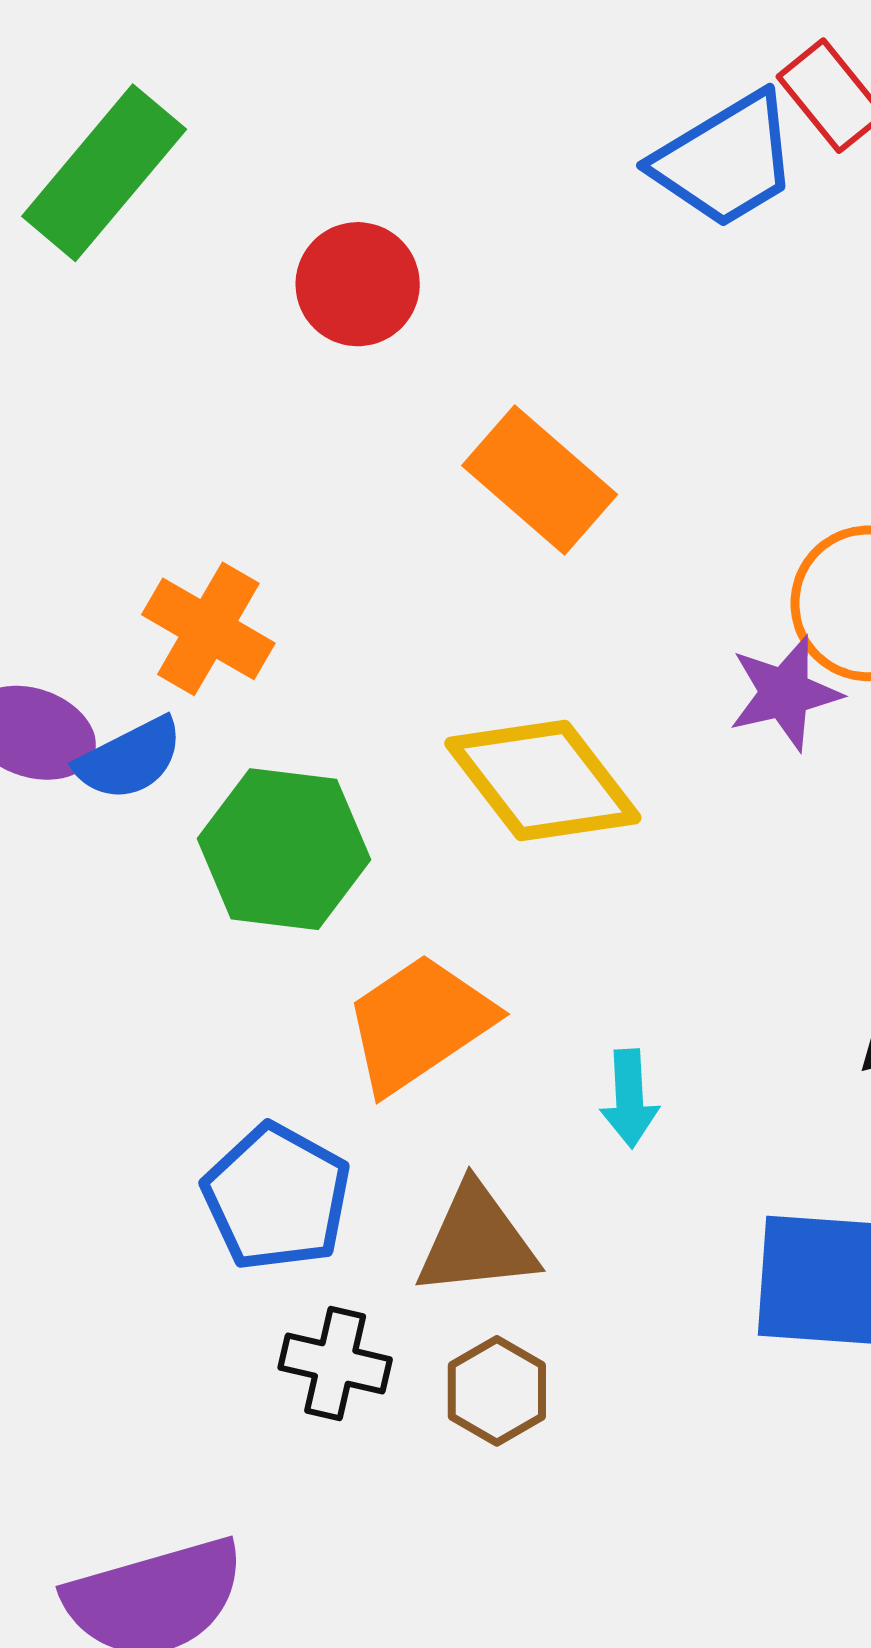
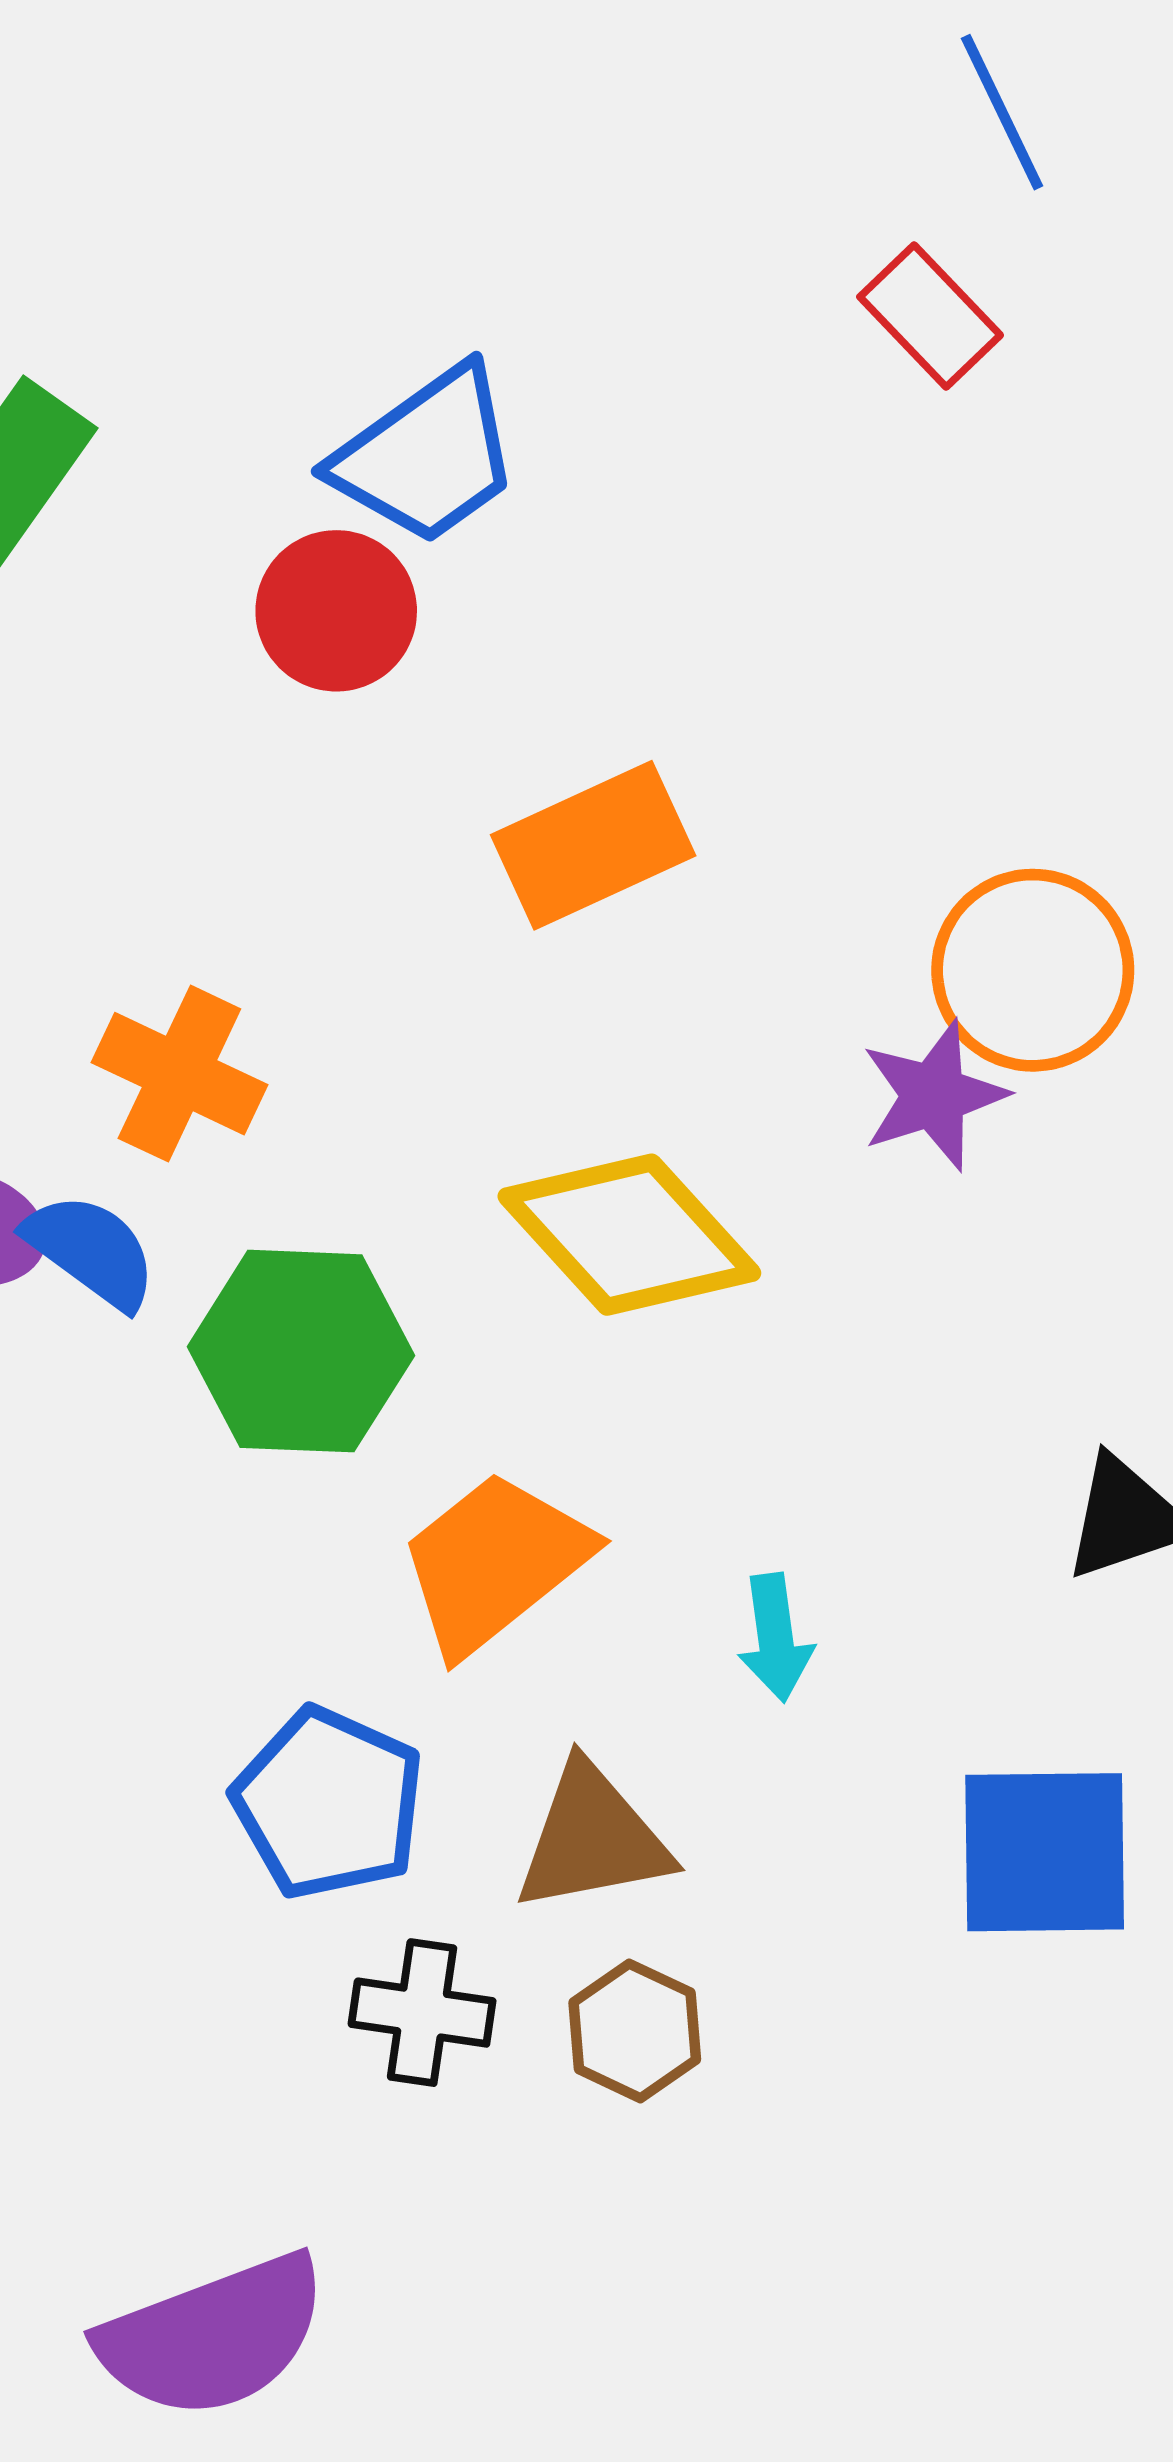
blue trapezoid: (726, 160) -> (427, 456), moved
orange rectangle: (540, 480) -> (593, 845), turned -61
blue semicircle: (129, 759) -> (91, 1251), turned -112

